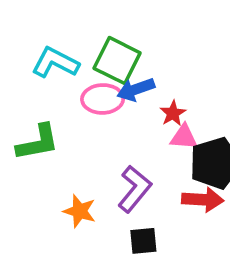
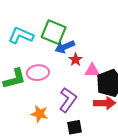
pink ellipse: (103, 99) -> (38, 73), moved
red star: (173, 113) -> (76, 60), moved

